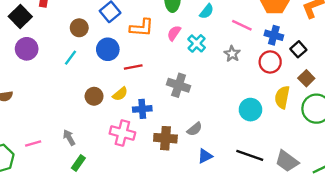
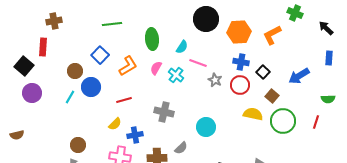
pink line: (242, 25) -> (198, 63), moved
orange L-shape: (142, 28) -> (128, 66), turned -30
blue circle: (108, 49) -> (91, 87), moved
gray star: (232, 54) -> (215, 80), moved
brown circle: (94, 96) -> (78, 145), moved
yellow semicircle: (282, 97) -> (253, 114), turned 96
cyan circle: (250, 110) -> (206, 127), moved

